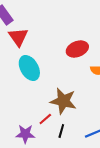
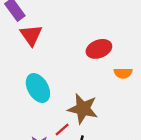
cyan ellipse: (29, 68) -> (38, 88), moved

